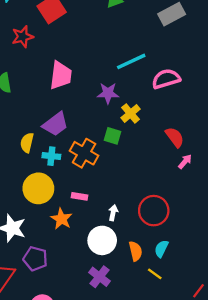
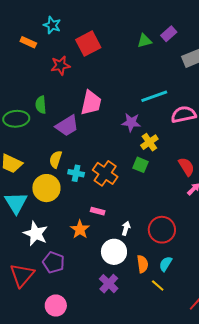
purple trapezoid: (55, 124) -> (67, 126), moved
green square: (112, 136) -> (141, 165), moved
yellow circle: (38, 188) -> (46, 188), moved

